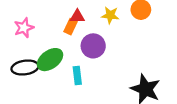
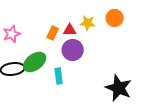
red triangle: (77, 16) -> (70, 30), moved

